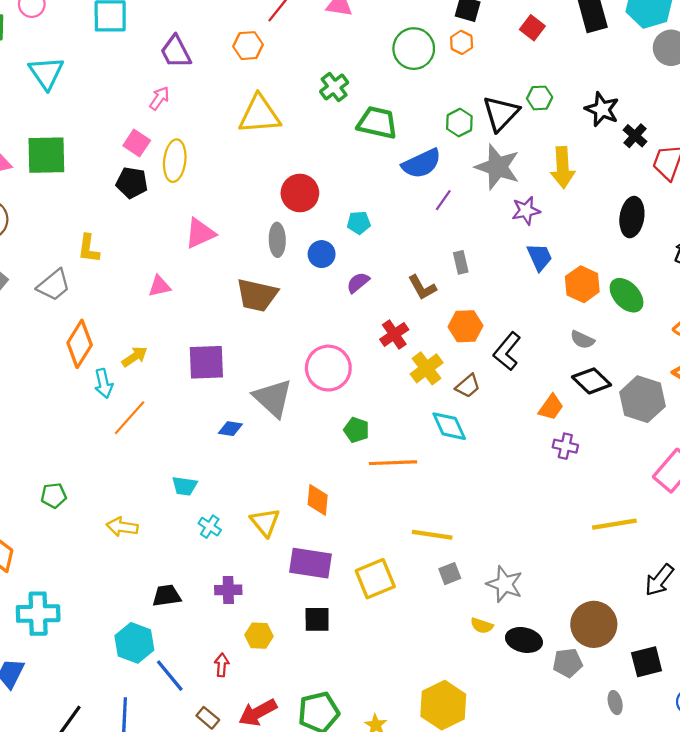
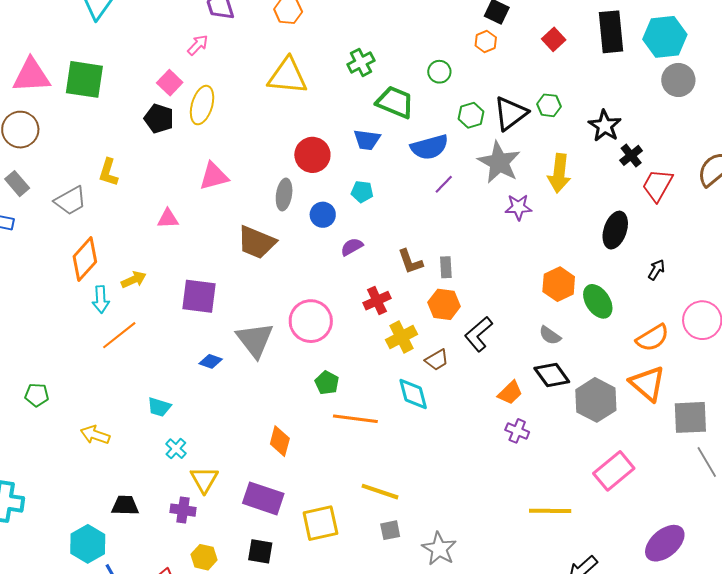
green circle: (414, 49) -> (439, 72), moved, size x0.6
blue trapezoid: (540, 257) -> (367, 140), moved, turned 112
gray rectangle: (461, 262) -> (446, 267), moved
yellow triangle: (265, 522) -> (204, 480), moved

